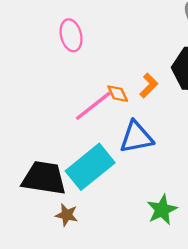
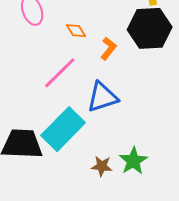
orange diamond: (118, 94) -> (76, 31), moved
brown star: (67, 215) -> (102, 166), moved

